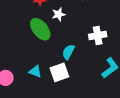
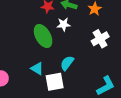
white cross: (98, 36) -> (100, 39), moved, turned -30
cyan triangle: (35, 71) -> (37, 69), moved

